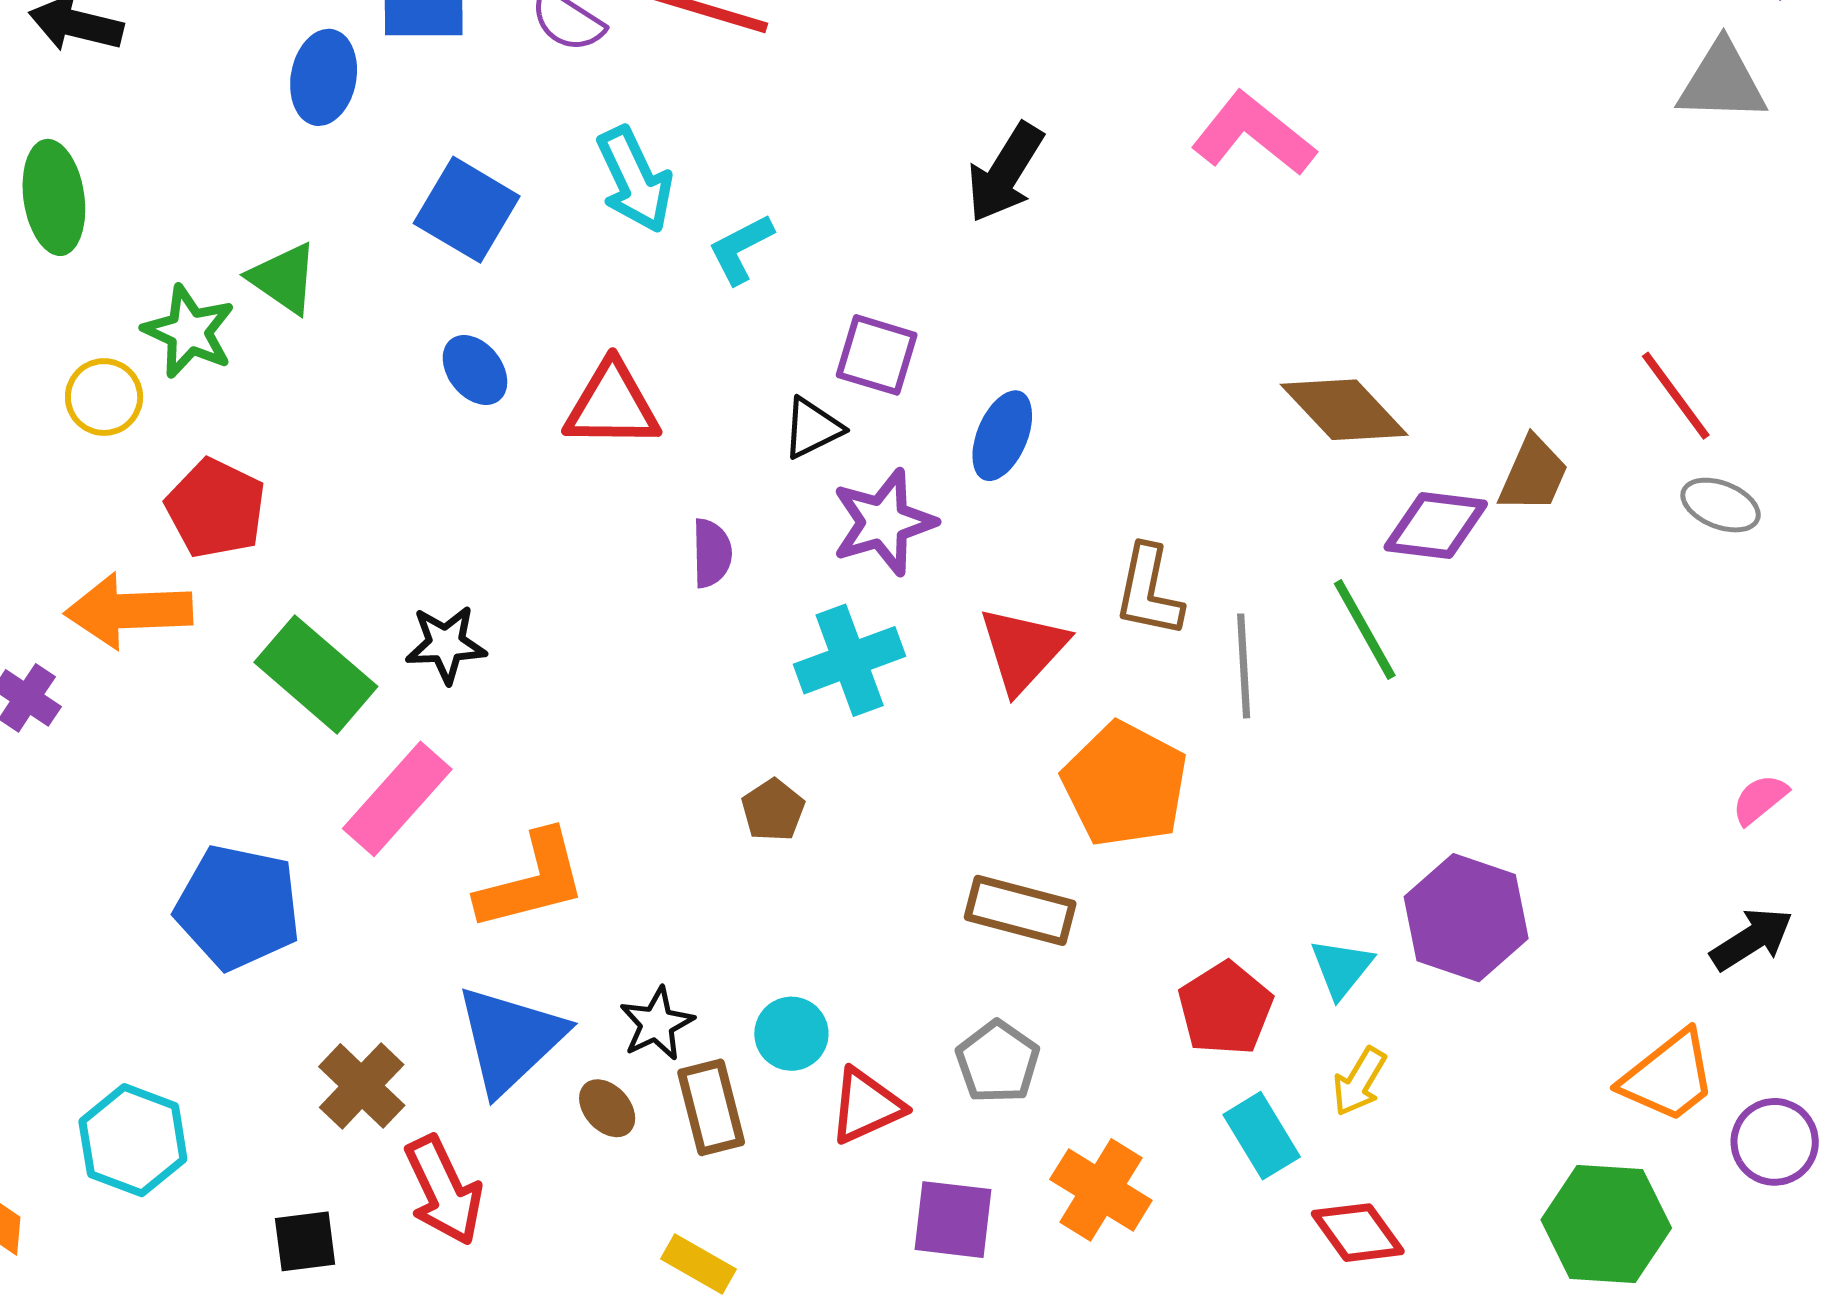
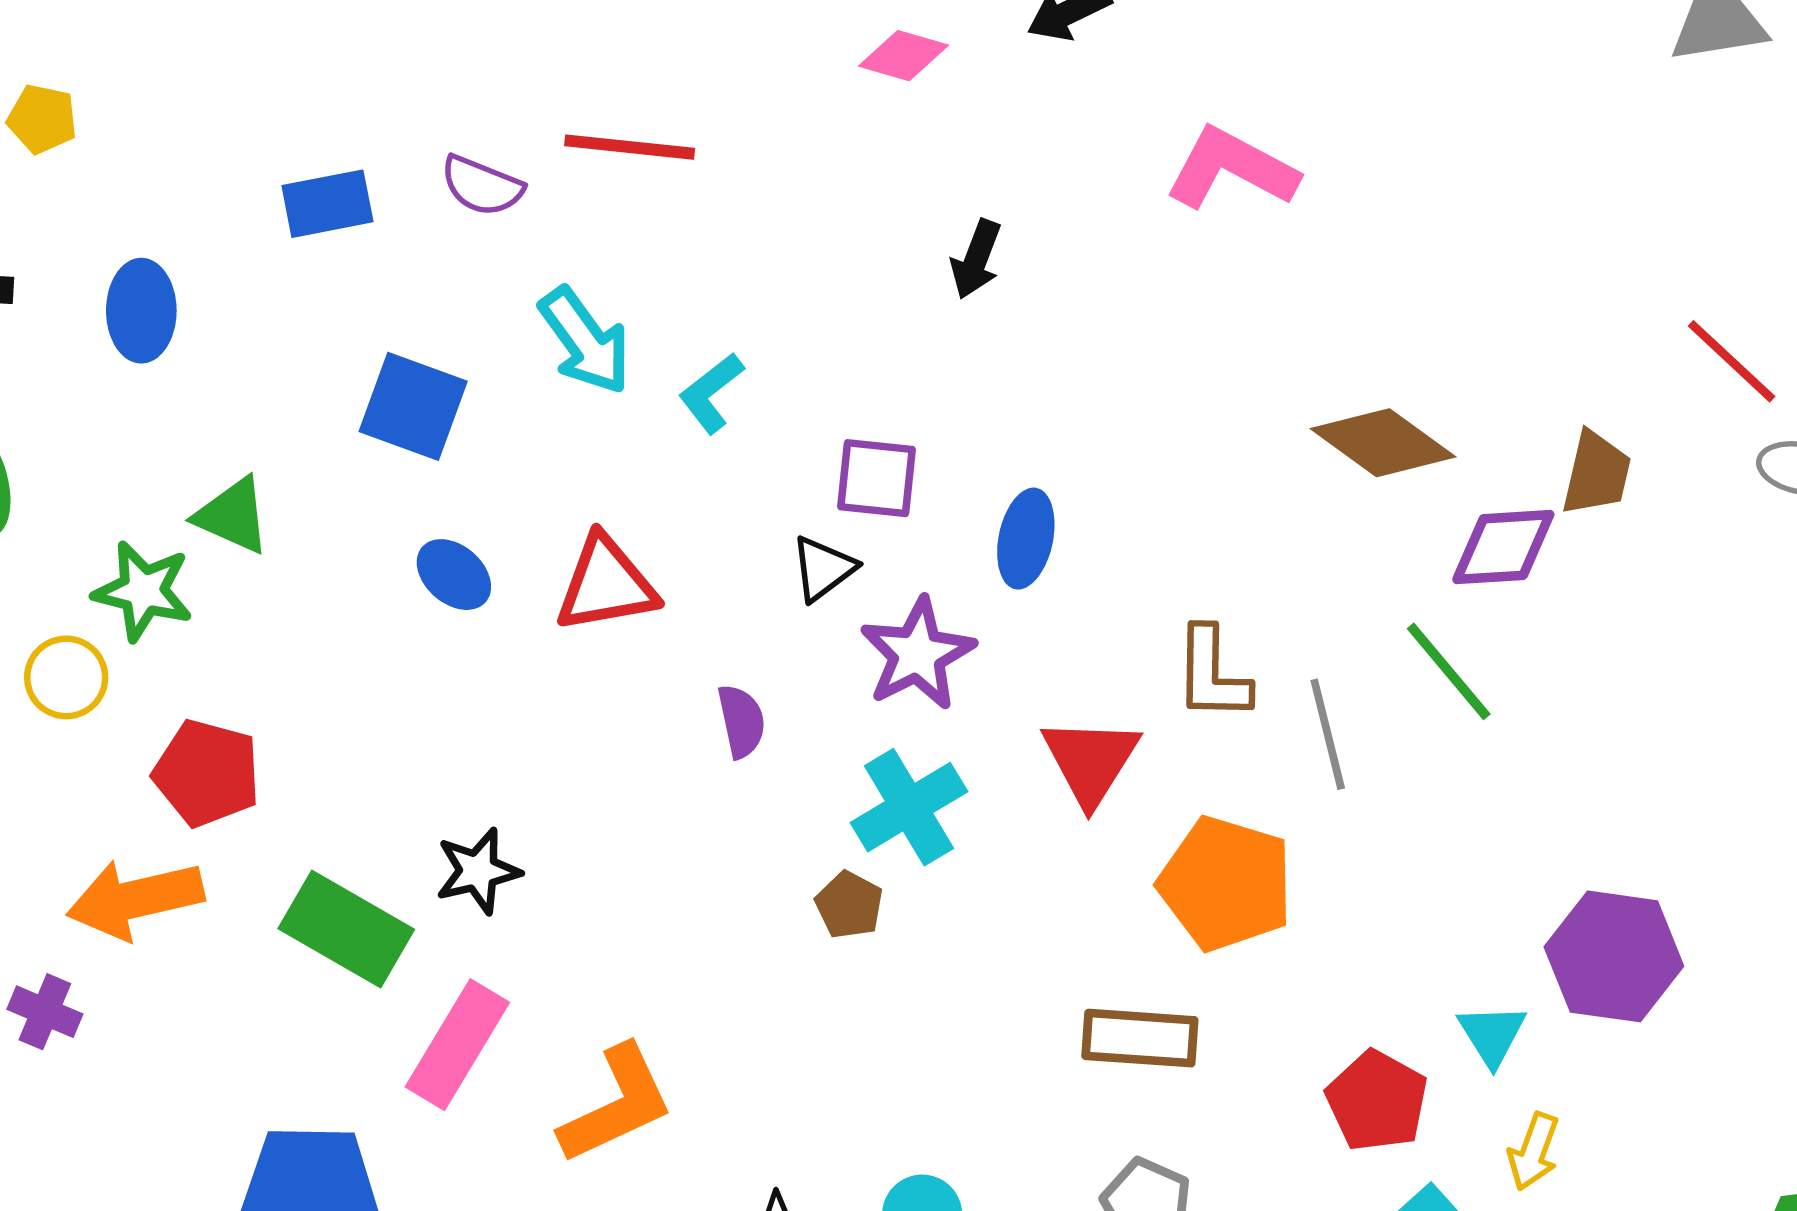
blue ellipse: (324, 77) -> (141, 311), moved
black arrow: (1005, 173) -> (976, 259), size x0.7
brown pentagon: (773, 810) -> (849, 905), moved

